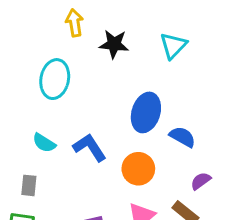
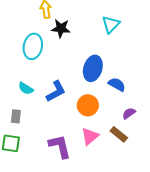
black star: (114, 44) -> (61, 28), moved
blue L-shape: (90, 147) -> (56, 91), turned 95

